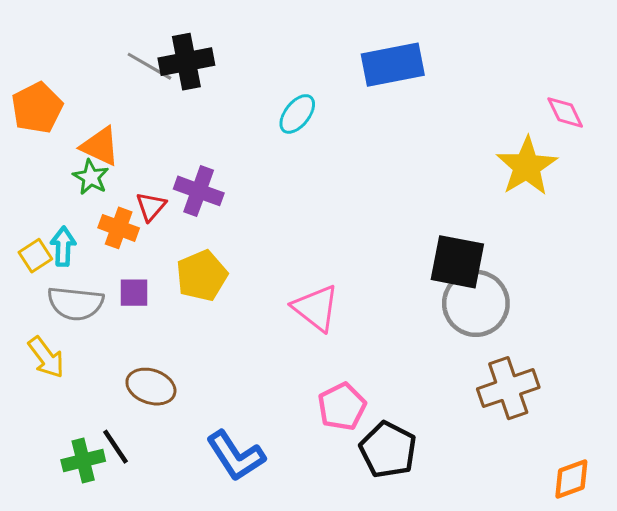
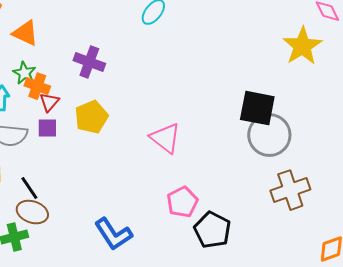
green star: (91, 177) -> (24, 73), moved
red triangle: (151, 206) -> (49, 102), moved
brown ellipse: (151, 387) -> (32, 212), moved
black line: (116, 447) -> (29, 188), moved

